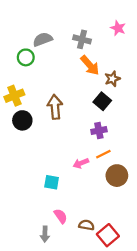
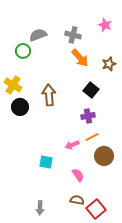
brown star: (112, 79) -> (109, 64), moved
yellow cross: (14, 96) -> (13, 85), turned -36
pink semicircle: (61, 216) -> (78, 175), moved

